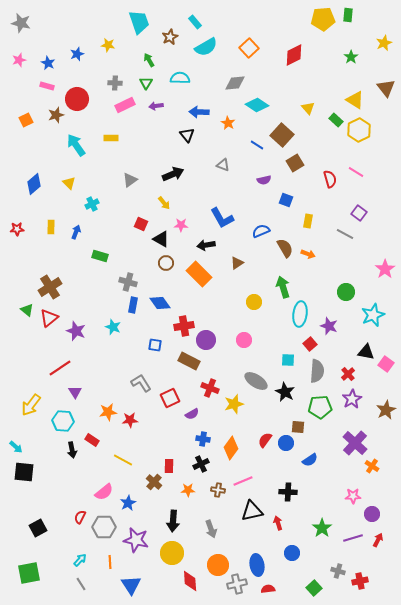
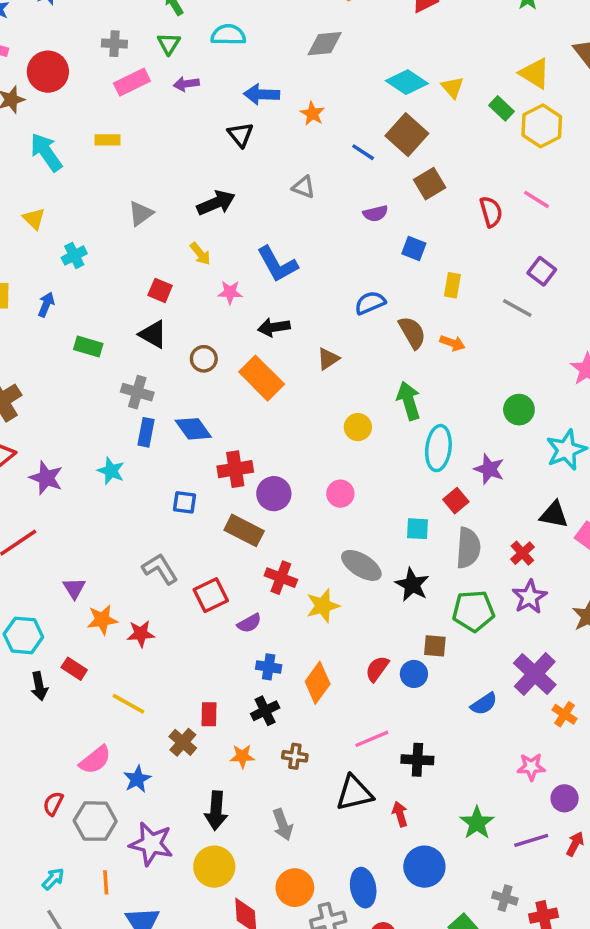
cyan diamond: (257, 105) -> (407, 82), moved
blue L-shape: (222, 218) -> (277, 264), moved
black triangle: (161, 239) -> (153, 334), moved
purple triangle: (75, 392) -> (74, 588), moved
blue semicircle: (310, 460) -> (484, 704), moved
pink line: (243, 481) -> (372, 739), moved
blue circle: (292, 553) -> (424, 867), size x1.5

